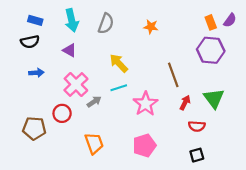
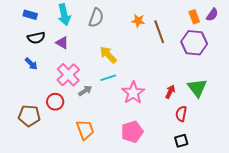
black semicircle: (30, 42) -> (36, 38), moved
blue arrow: (36, 73) -> (31, 64), turned 48
brown line: (173, 75) -> (159, 32), moved
red semicircle: (197, 126) -> (181, 114), turned 98

